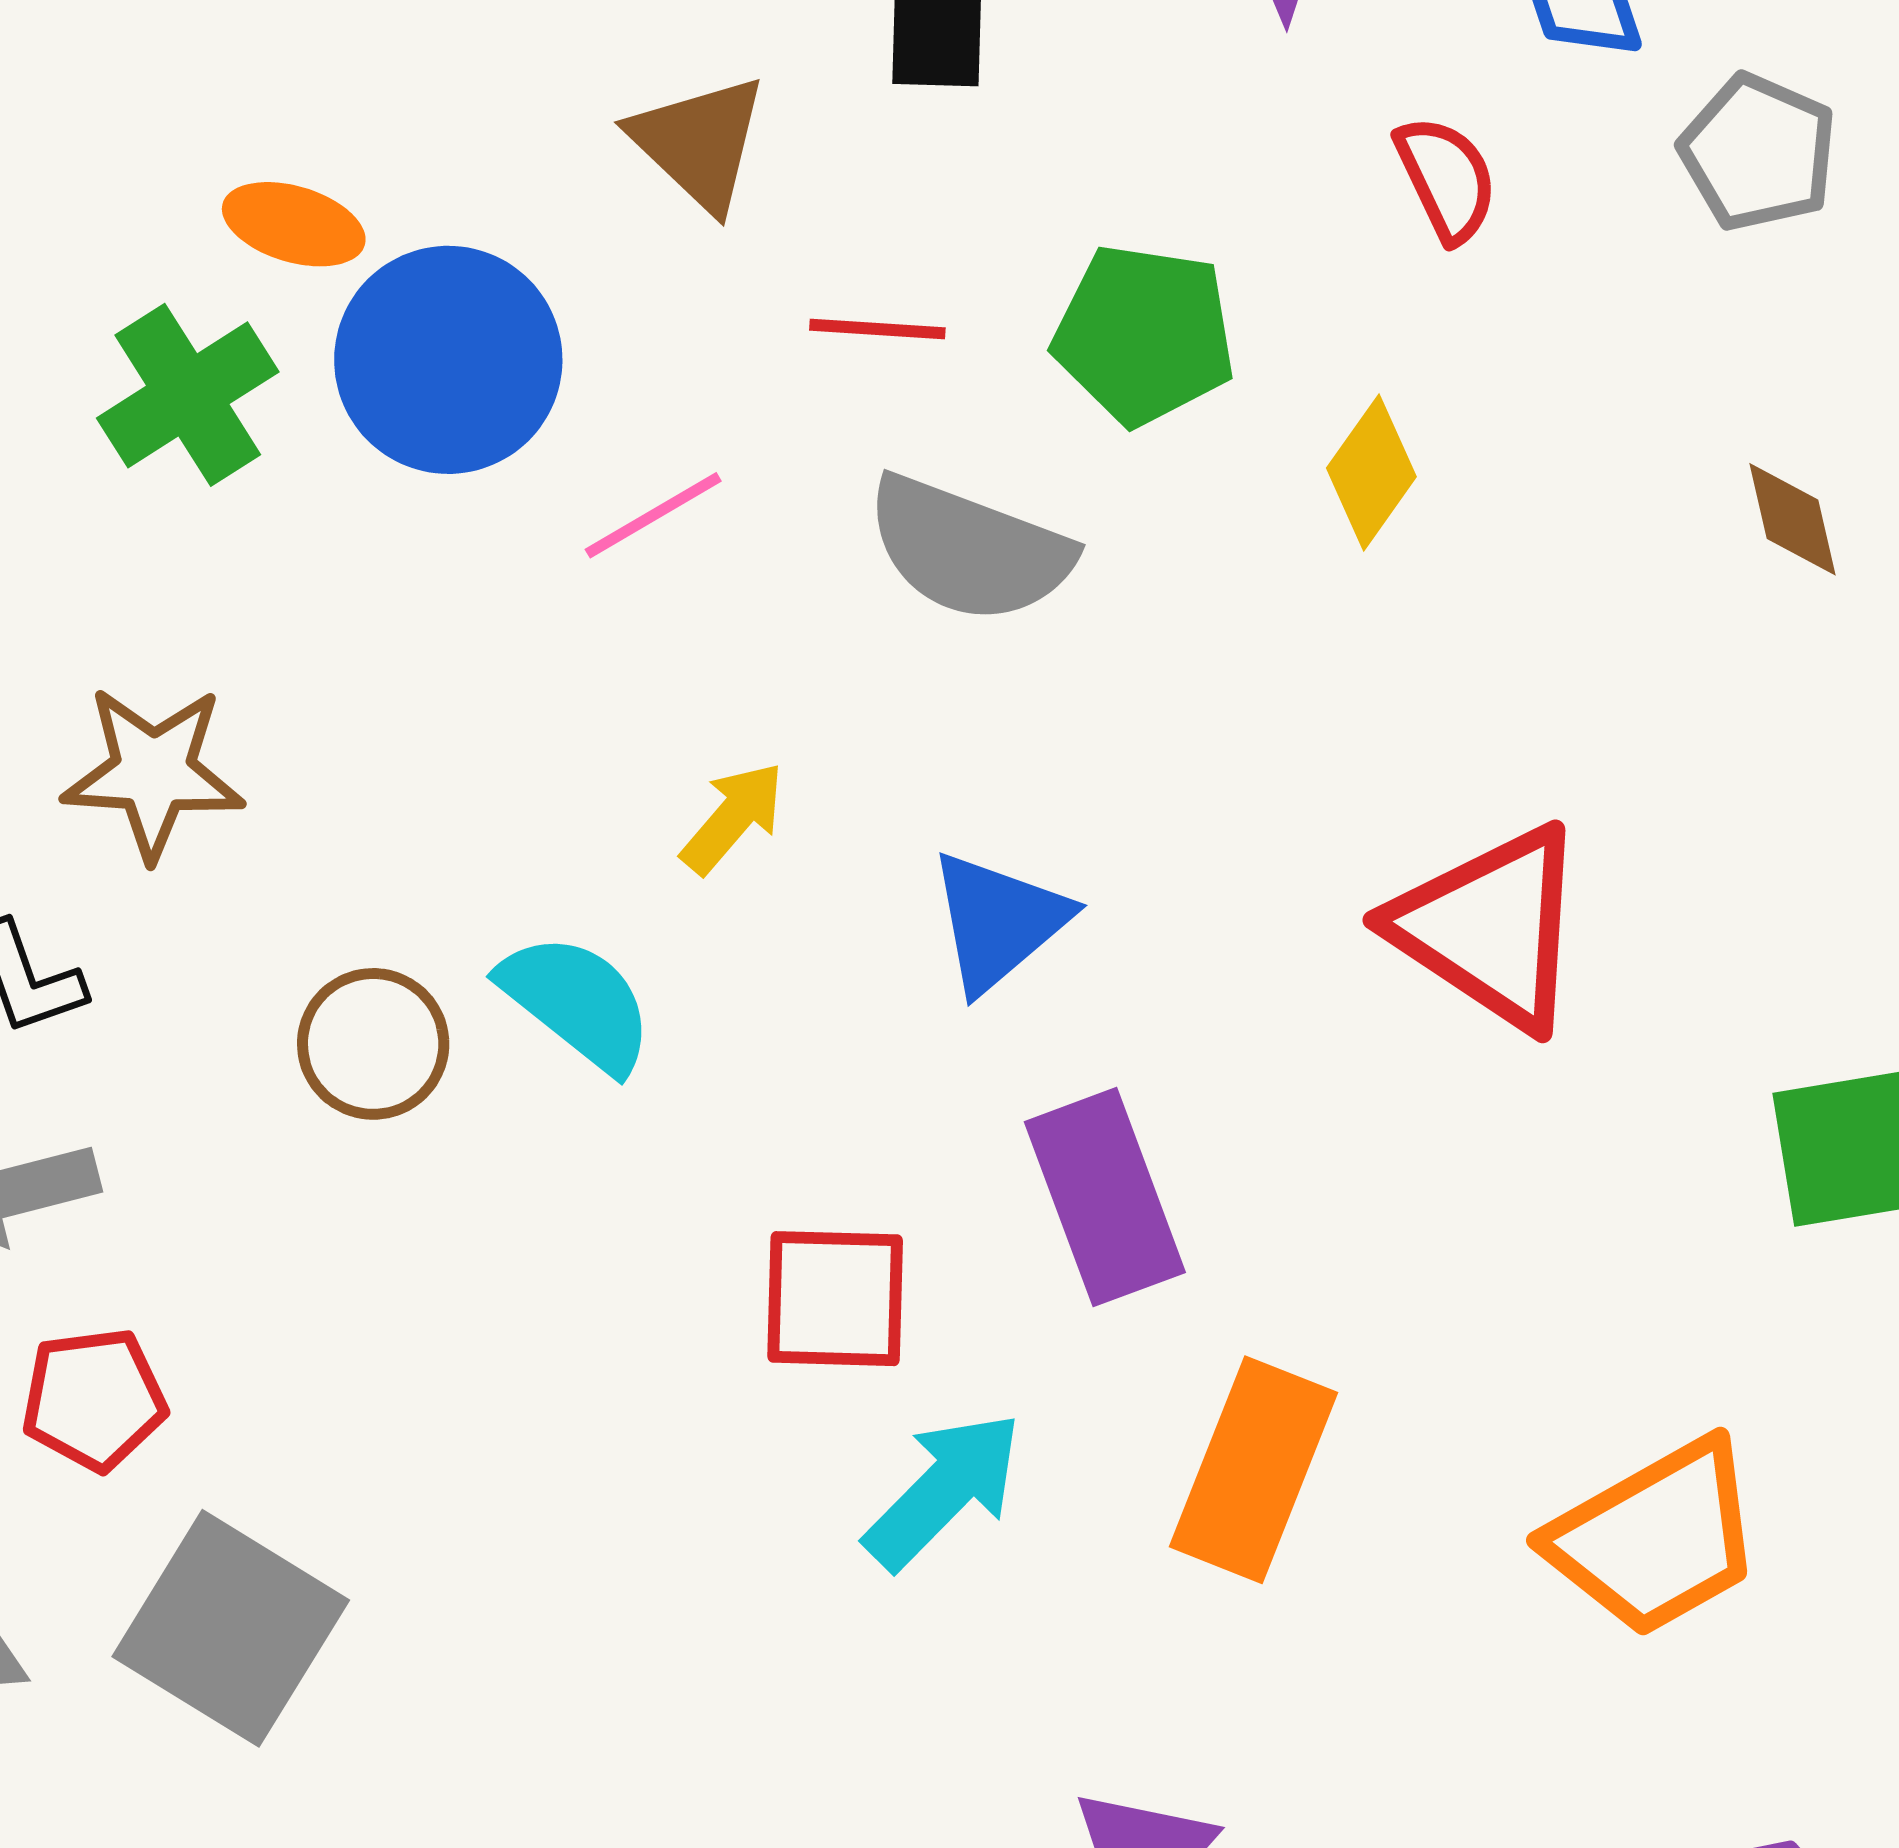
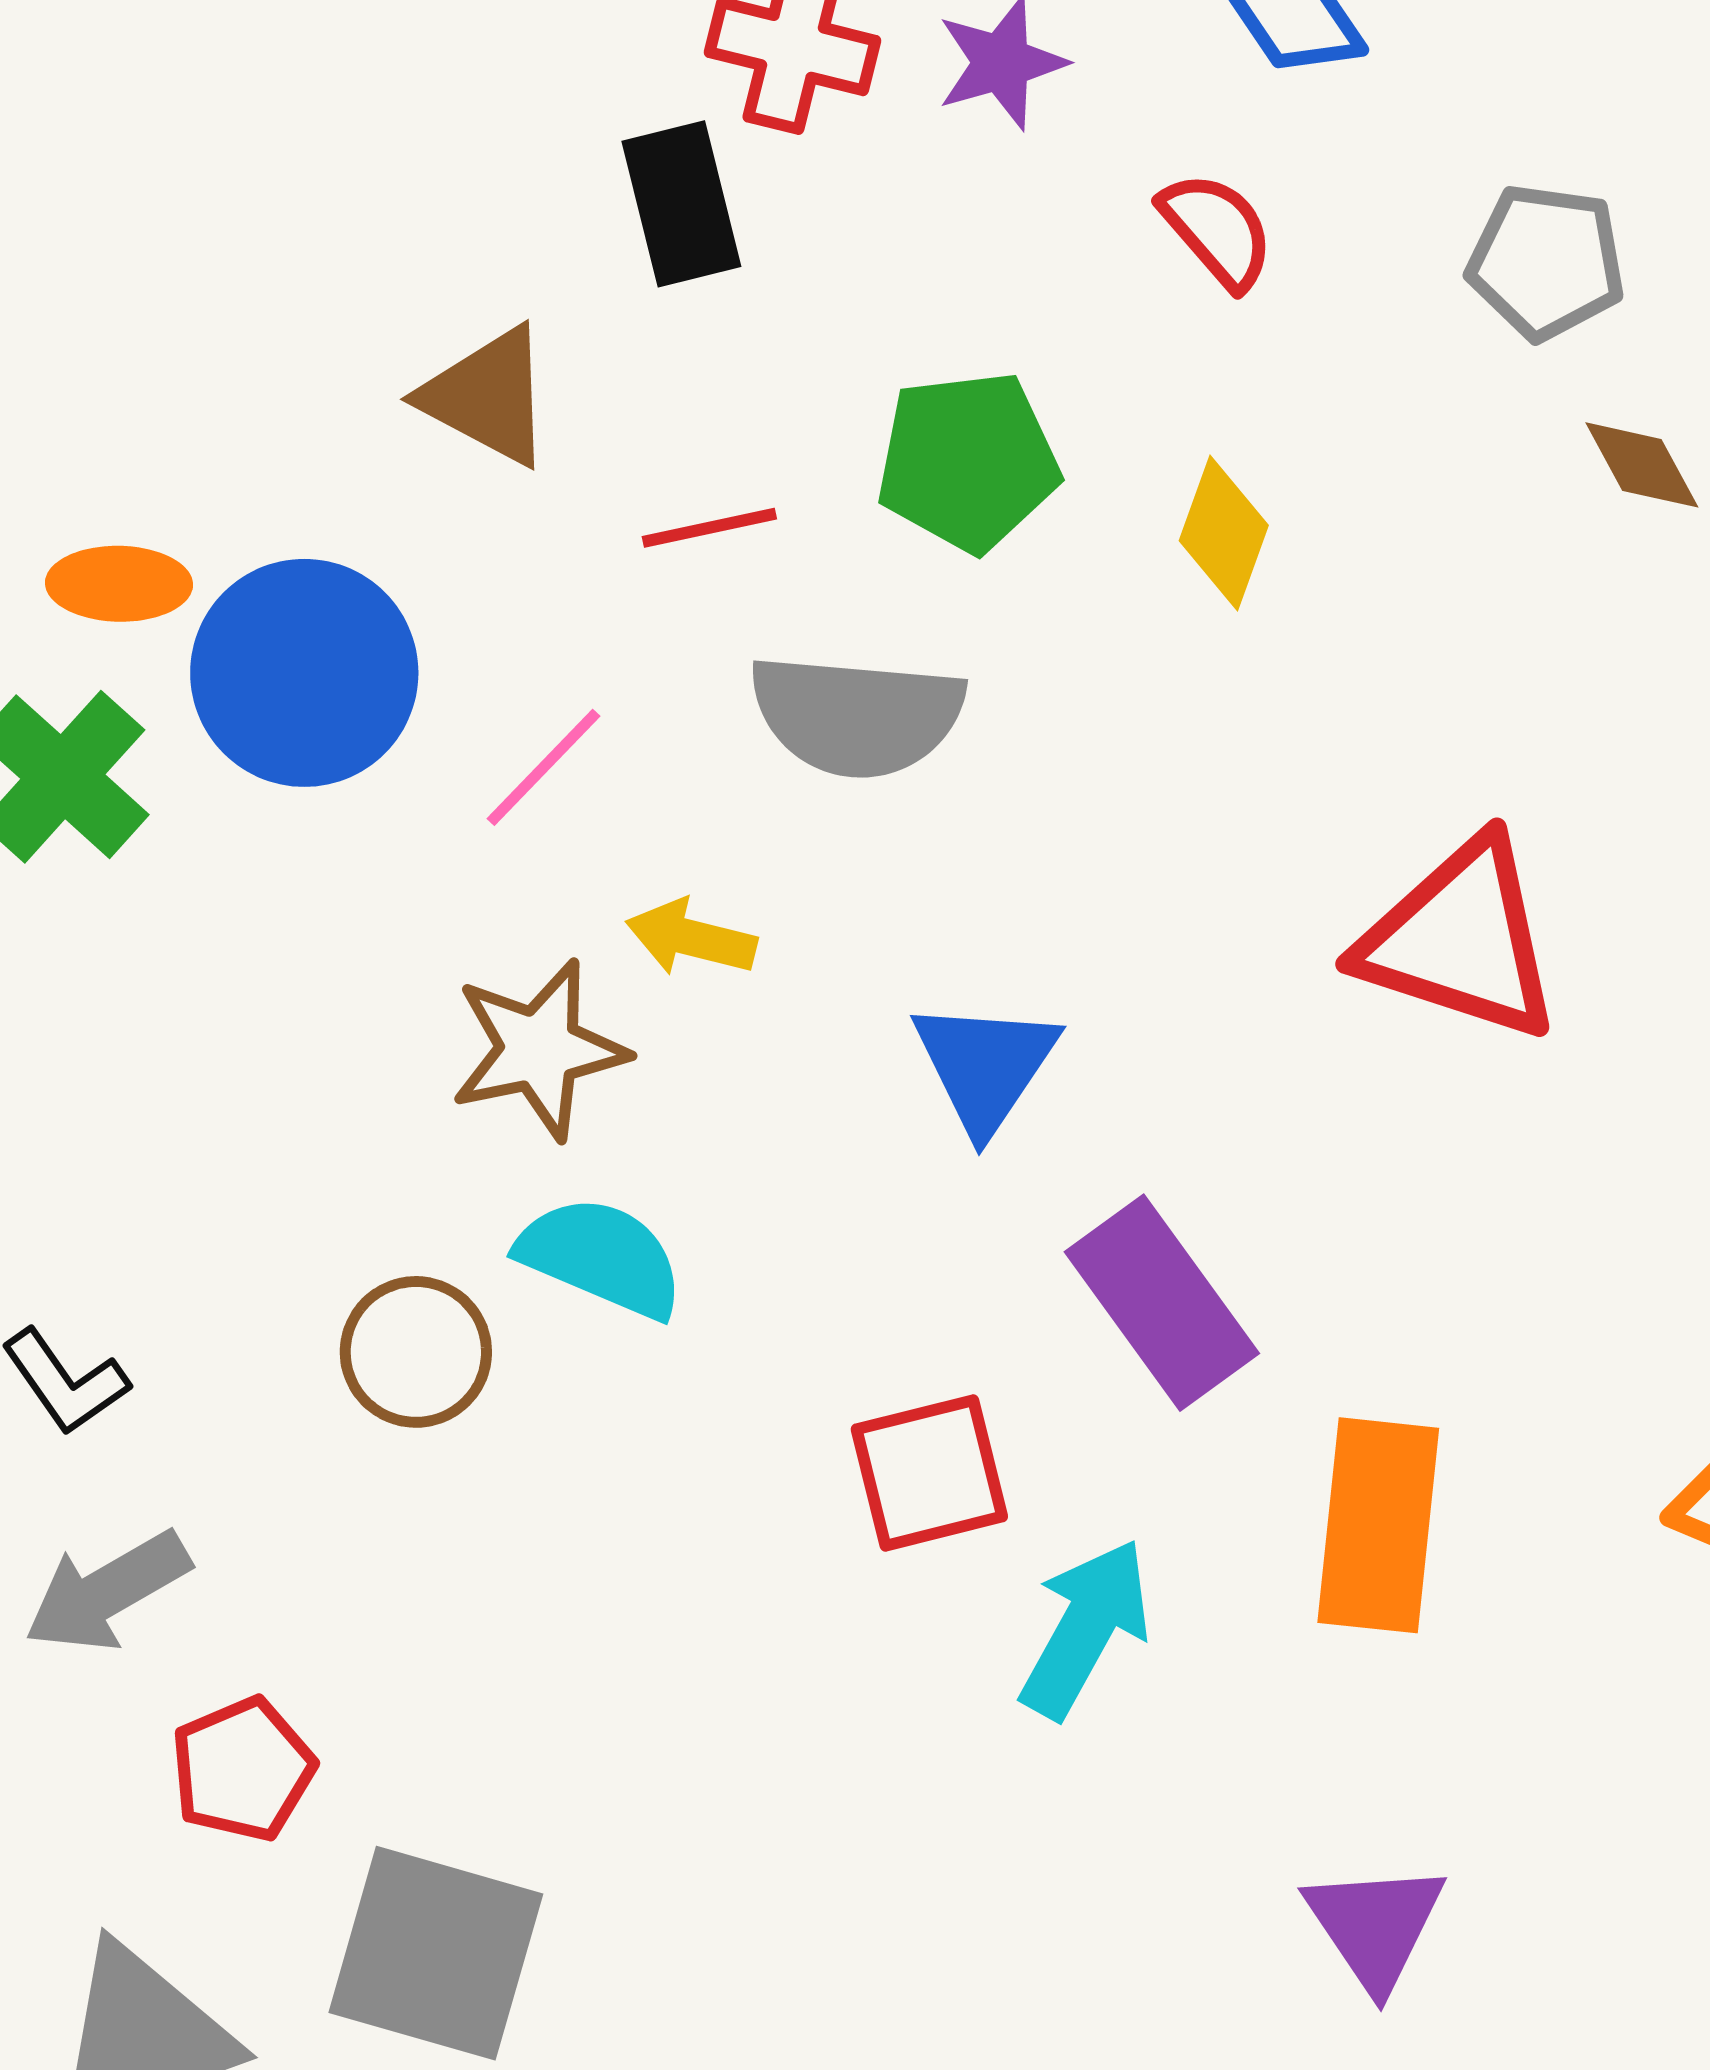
gray pentagon: (1758, 152) -> (1546, 262), moved
brown star: (153, 772) -> (539, 1049), moved
yellow arrow: (733, 818) -> (691, 938), moved, turned -101

